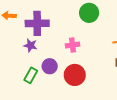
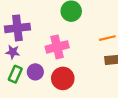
pink cross: (72, 45) -> (57, 47), size x1.5
green rectangle: (31, 75) -> (15, 74), moved

